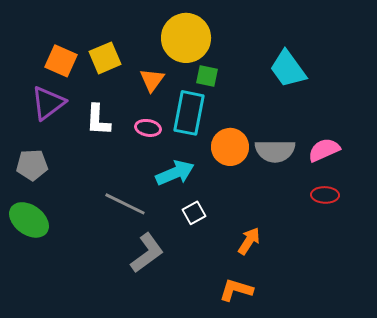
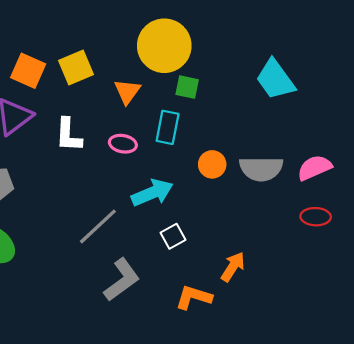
cyan rectangle: (189, 113) -> (168, 127), size x0.7
orange circle: (230, 147) -> (212, 164), size x0.7
gray line: (125, 204) -> (98, 226), turned -69
orange L-shape: (236, 290) -> (194, 297), moved

